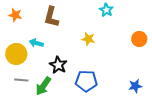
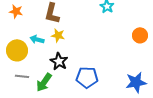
yellow star: (88, 39) -> (58, 35), moved
blue star: (135, 86) -> (136, 82), size x1.5

